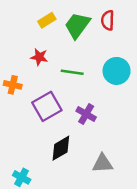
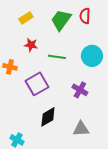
yellow rectangle: (47, 20) -> (26, 18), moved
purple cross: (86, 114) -> (80, 90), moved

